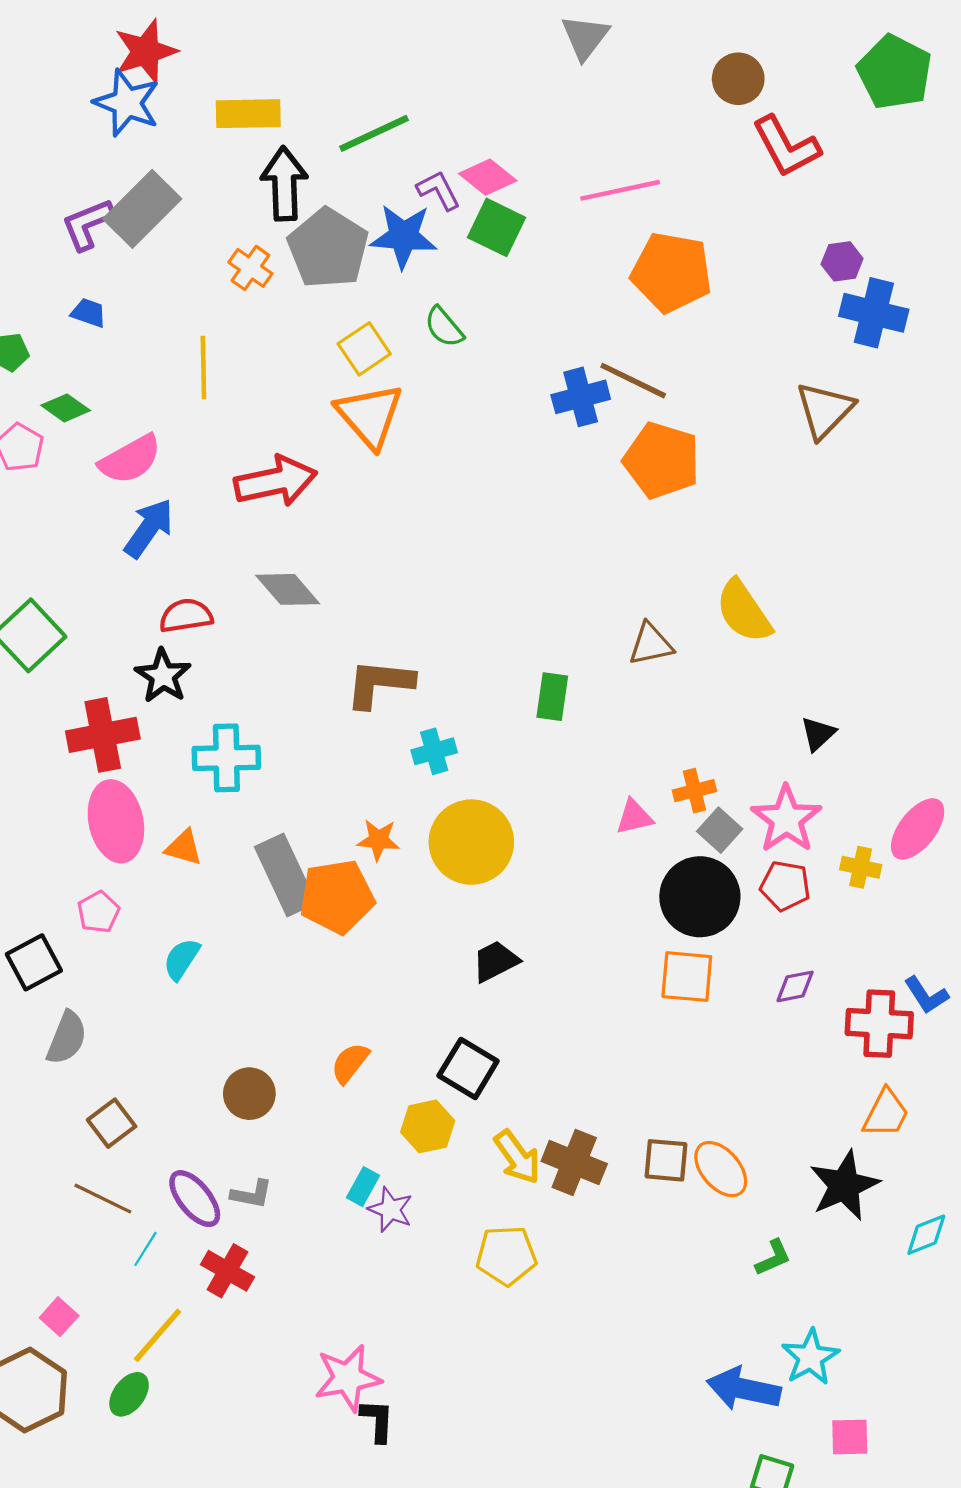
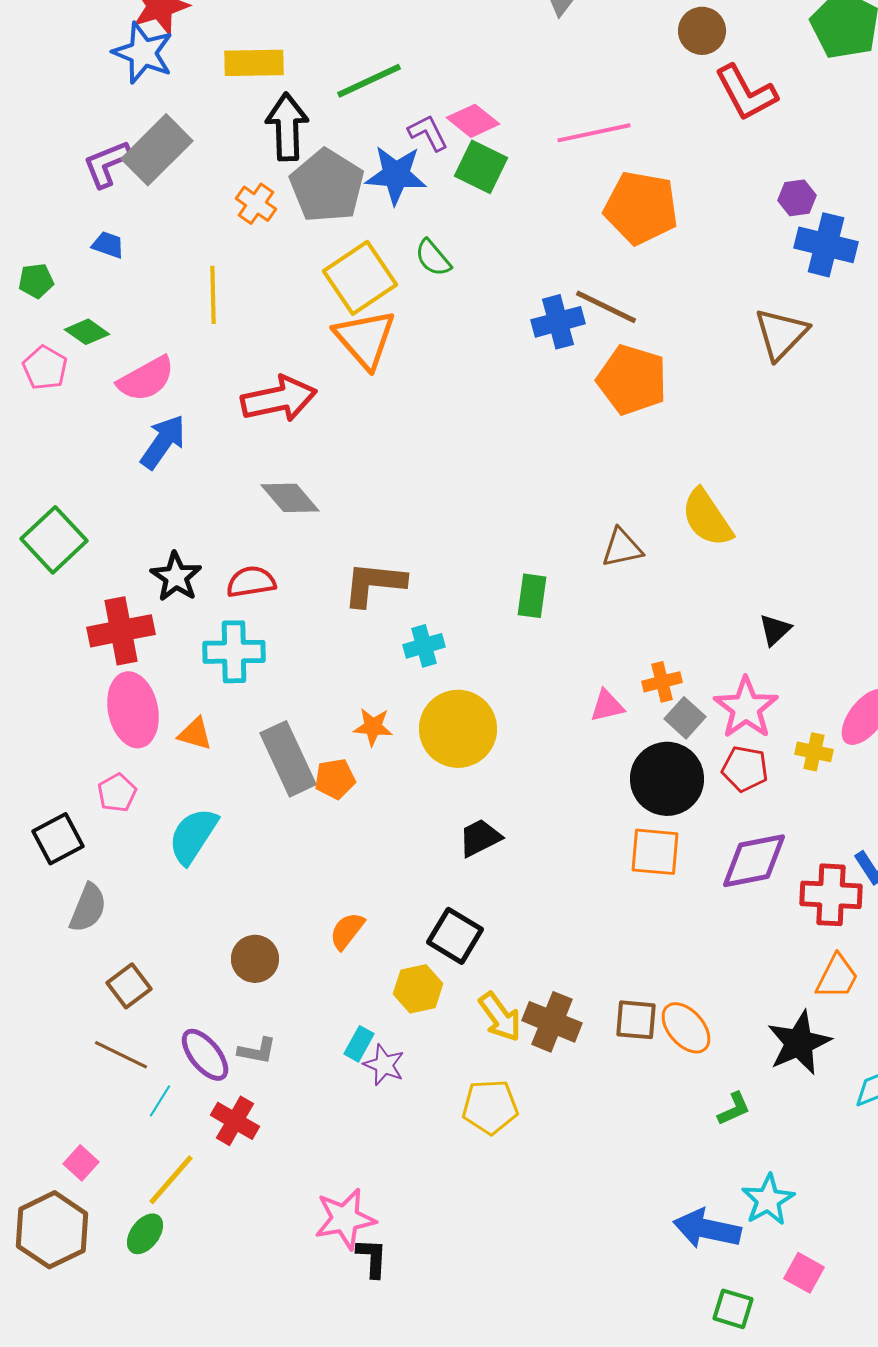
yellow square: (364, 349) -> (360, 278), size x1.5
red semicircle: (186, 616) -> (251, 582), moved
orange pentagon: (337, 897) -> (335, 779), size x0.6
cyan semicircle: (182, 959) -> (193, 836), size x1.5
purple diamond: (795, 986) -> (754, 861), size x1.8
pink square: (850, 1437) -> (804, 1273), turned 30

